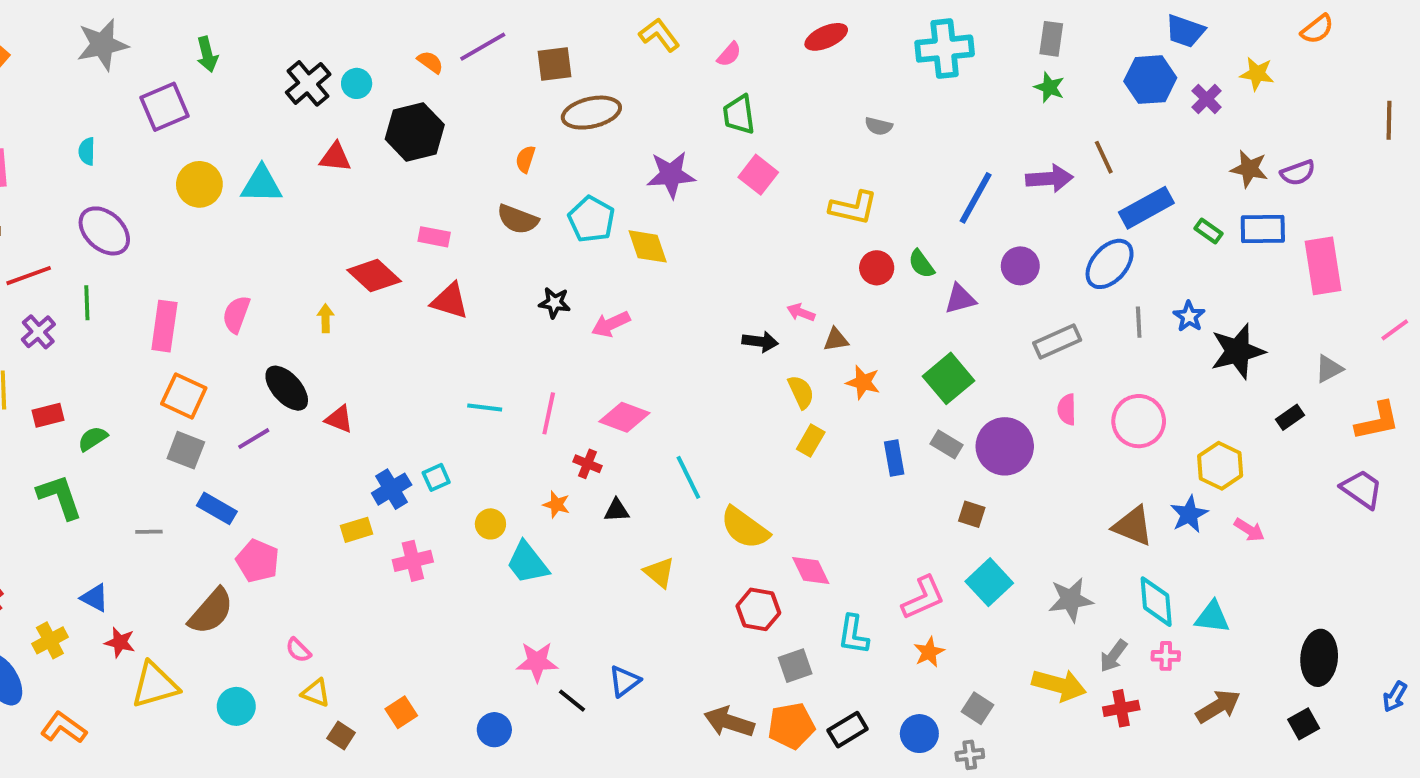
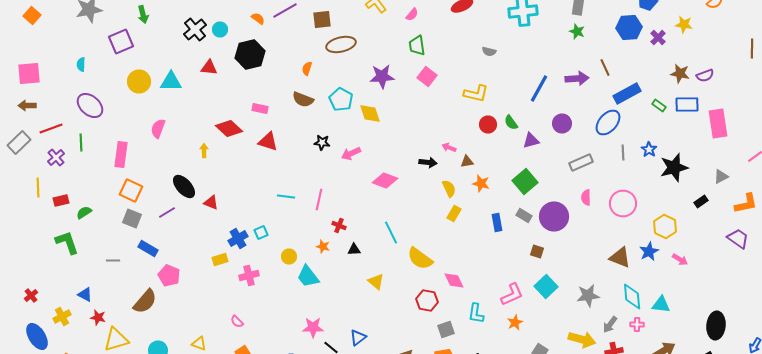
pink semicircle: (236, 314) -> (158, 128), moved
pink diamond: (624, 417) -> (385, 180), moved
pink semicircle: (298, 650) -> (237, 322), moved

